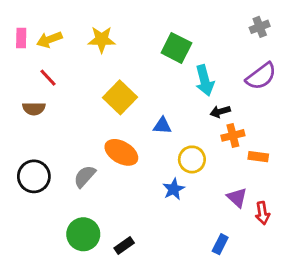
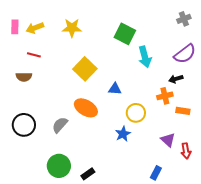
red line: (48, 78) -> (34, 55), turned -32
black arrow: (220, 111) -> (176, 79), moved

